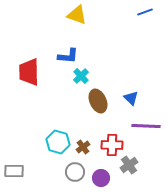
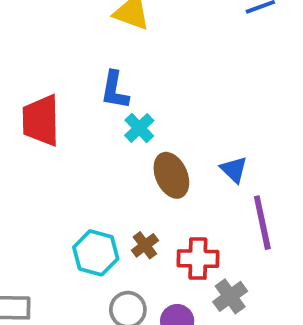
blue L-shape: (68, 56) -> (115, 90), turned 95
purple line: (146, 126) -> (262, 223), turned 76
brown cross: (83, 147) -> (145, 245), moved

